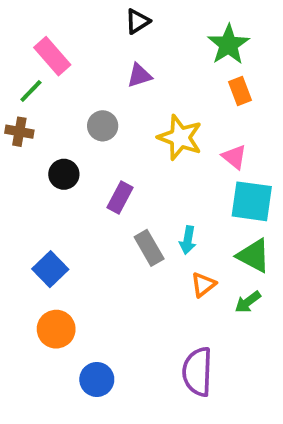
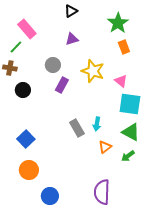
black circle: (64, 174) -> (23, 90), moved
purple rectangle: (120, 197) -> (62, 85), moved

